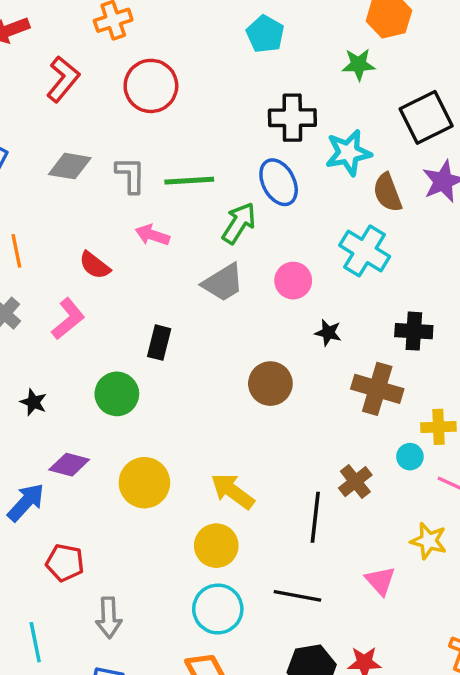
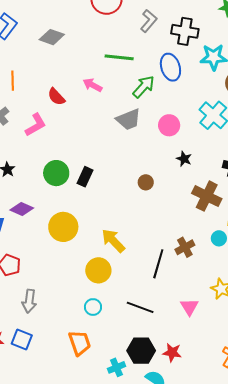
gray L-shape: (130, 175) -> (149, 21), moved, turned 30
black rectangle: (159, 343) -> (85, 177), moved
brown circle: (270, 384) -> (146, 182), size x0.6
cyan circle: (218, 609) -> (93, 307), size x0.6

